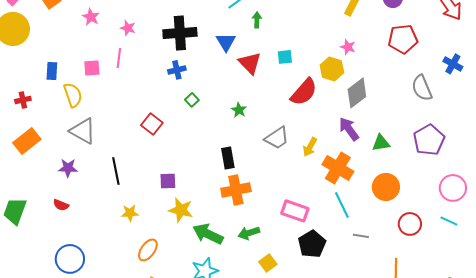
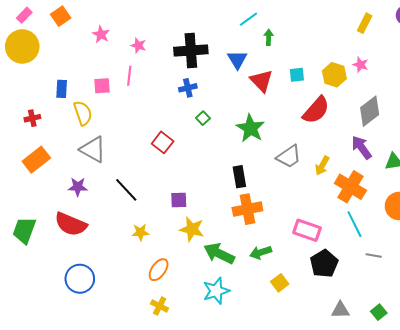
yellow hexagon: (332, 69) -> (334, 75), moved
green star: (239, 110) -> (250, 128), size x1.8
black line: (116, 171) -> (126, 190), turned -32
red semicircle: (61, 205) -> (71, 224), size x2.0

